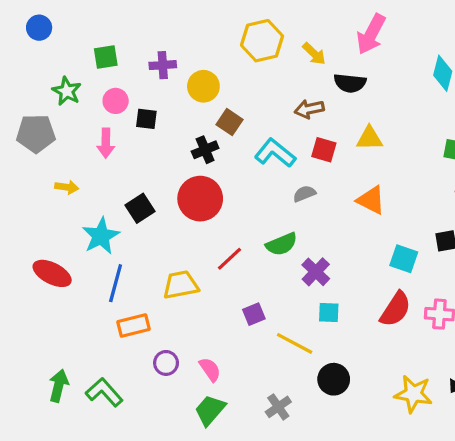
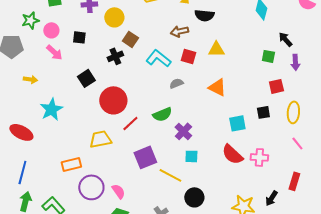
green star: (67, 91) -> (30, 20), turned 30
pink circle: (116, 101) -> (51, 30), moved
pink arrow: (106, 143) -> (54, 52), turned -48
red circle: (200, 199) -> (113, 100), moved
black square: (140, 208) -> (86, 78), moved
cyan square: (404, 259) -> (237, 123), turned -30
blue line: (116, 283) -> (22, 172), moved
red semicircle: (396, 309) -> (232, 154), turned 100
purple square: (254, 314) -> (145, 157), size x1.6
purple circle: (166, 363) -> (91, 187), size x1.6

